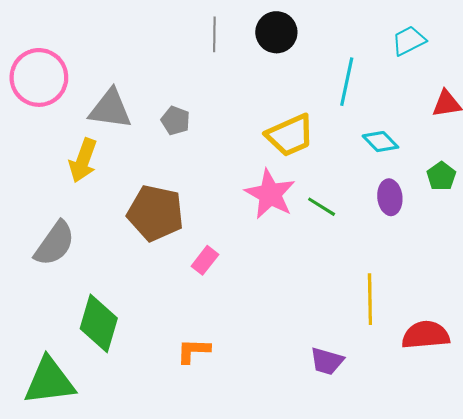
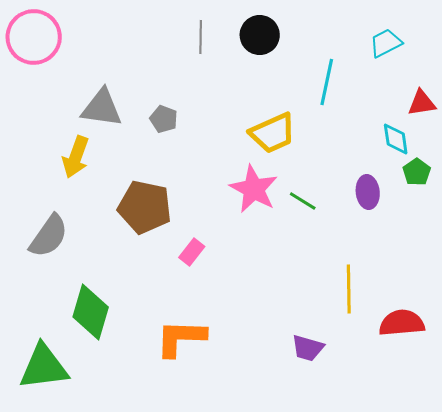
pink circle: (39, 77) -> (34, 37), moved
cyan diamond: (380, 142) -> (396, 139), moved, turned 36
orange L-shape: (193, 351) -> (181, 338), size x1.6

